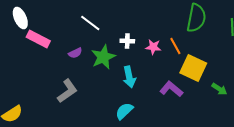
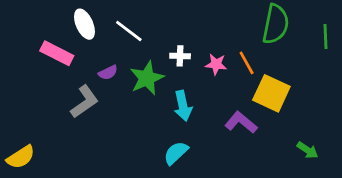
white ellipse: (20, 18) -> (84, 24), moved
green arrow: (219, 89) -> (307, 150), moved
gray L-shape: (67, 91) -> (84, 102), moved

